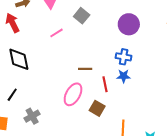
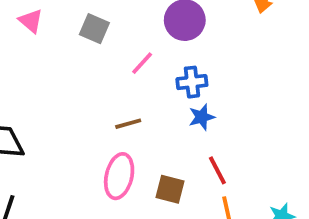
pink line: (57, 33) -> (142, 63), moved
red line: (105, 84) -> (217, 170), moved

